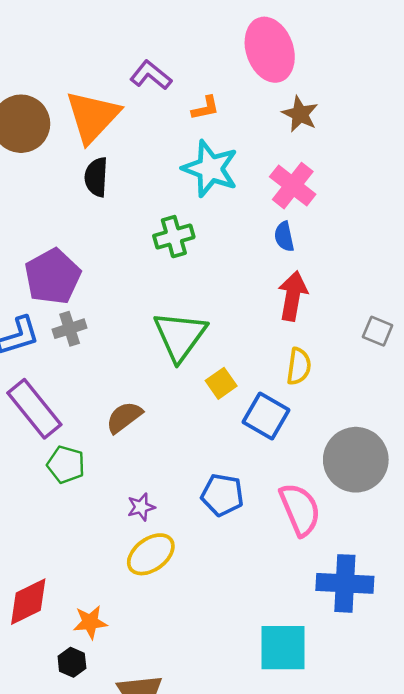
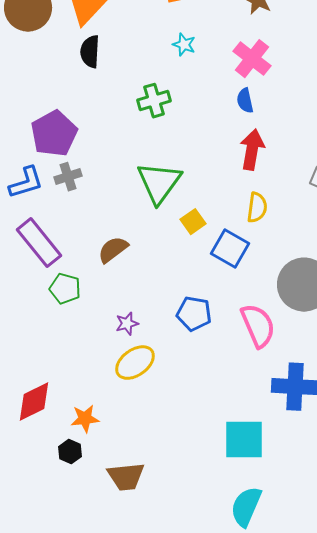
cyan star: (210, 169) -> (184, 45), size x0.5

